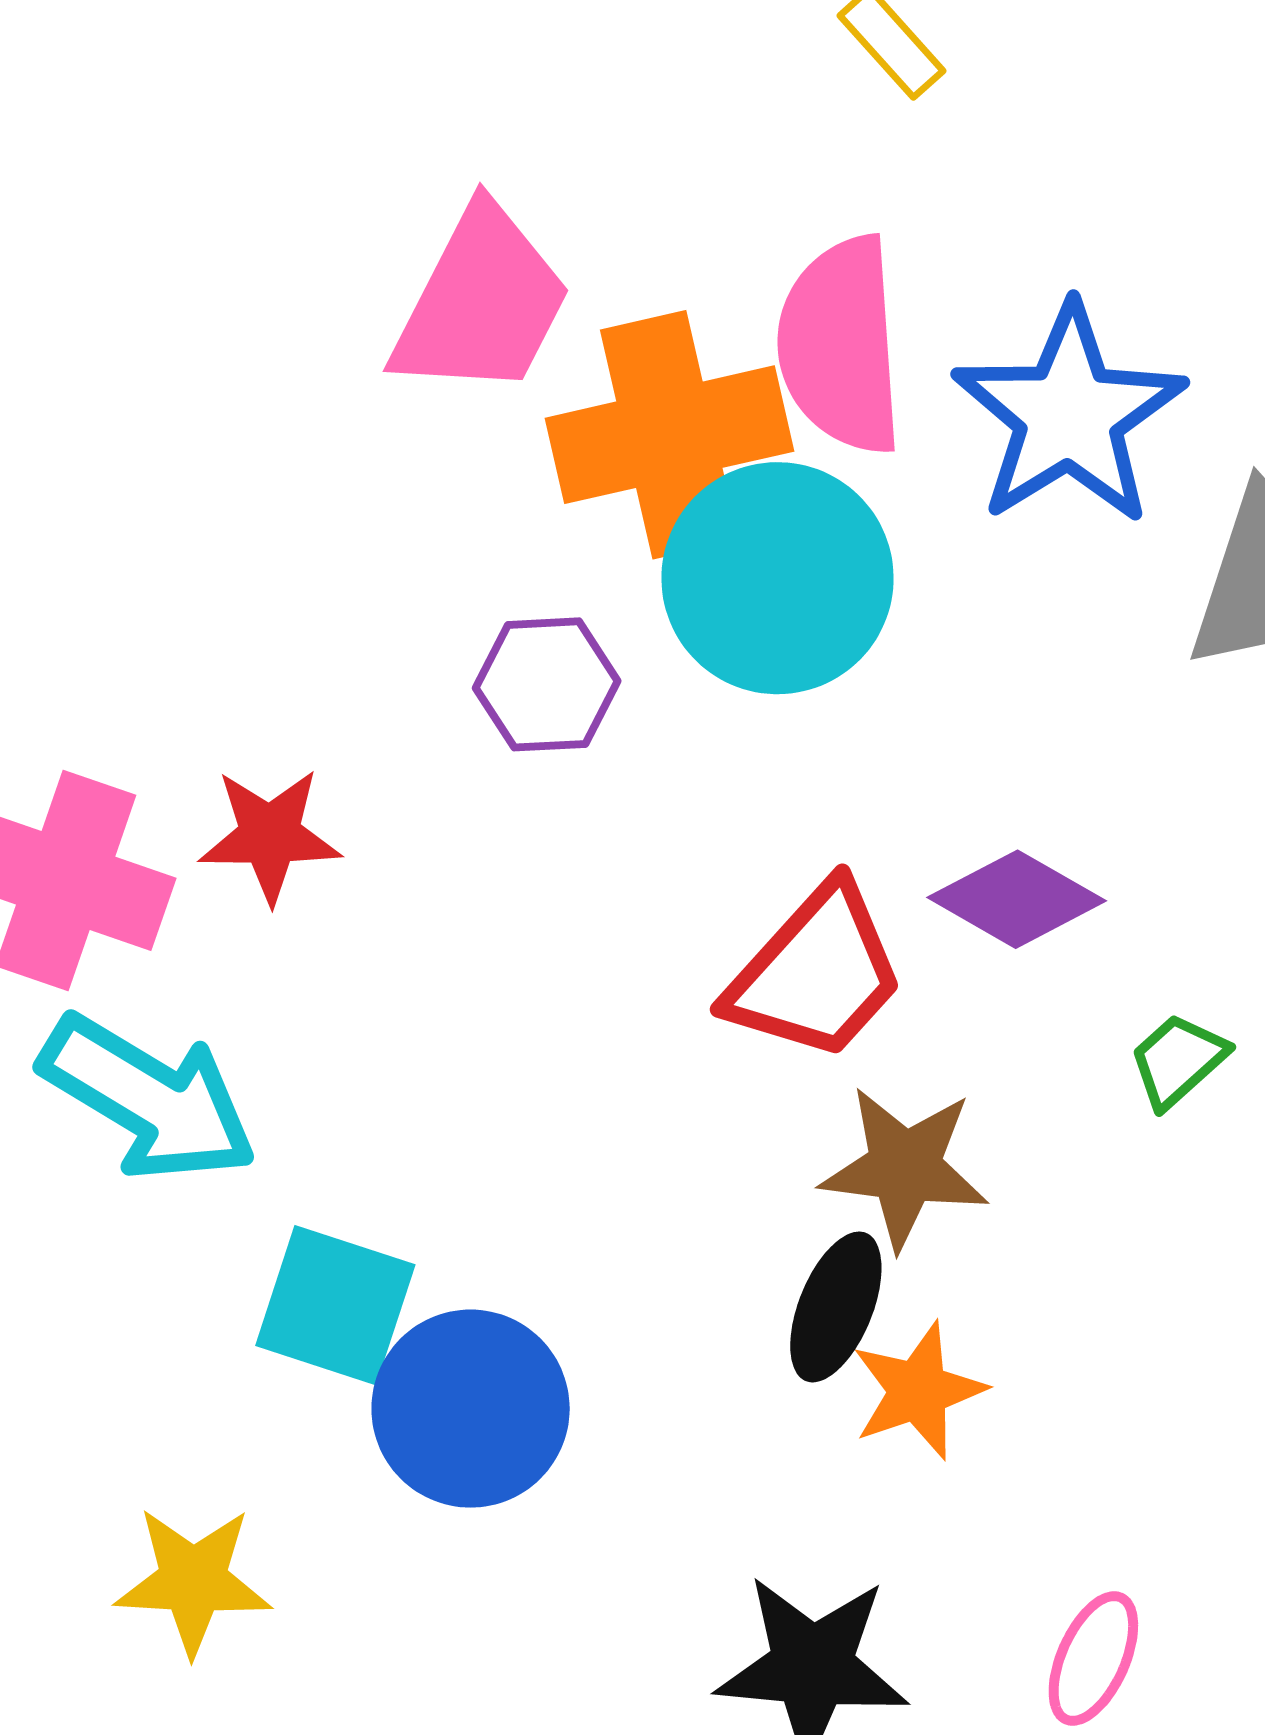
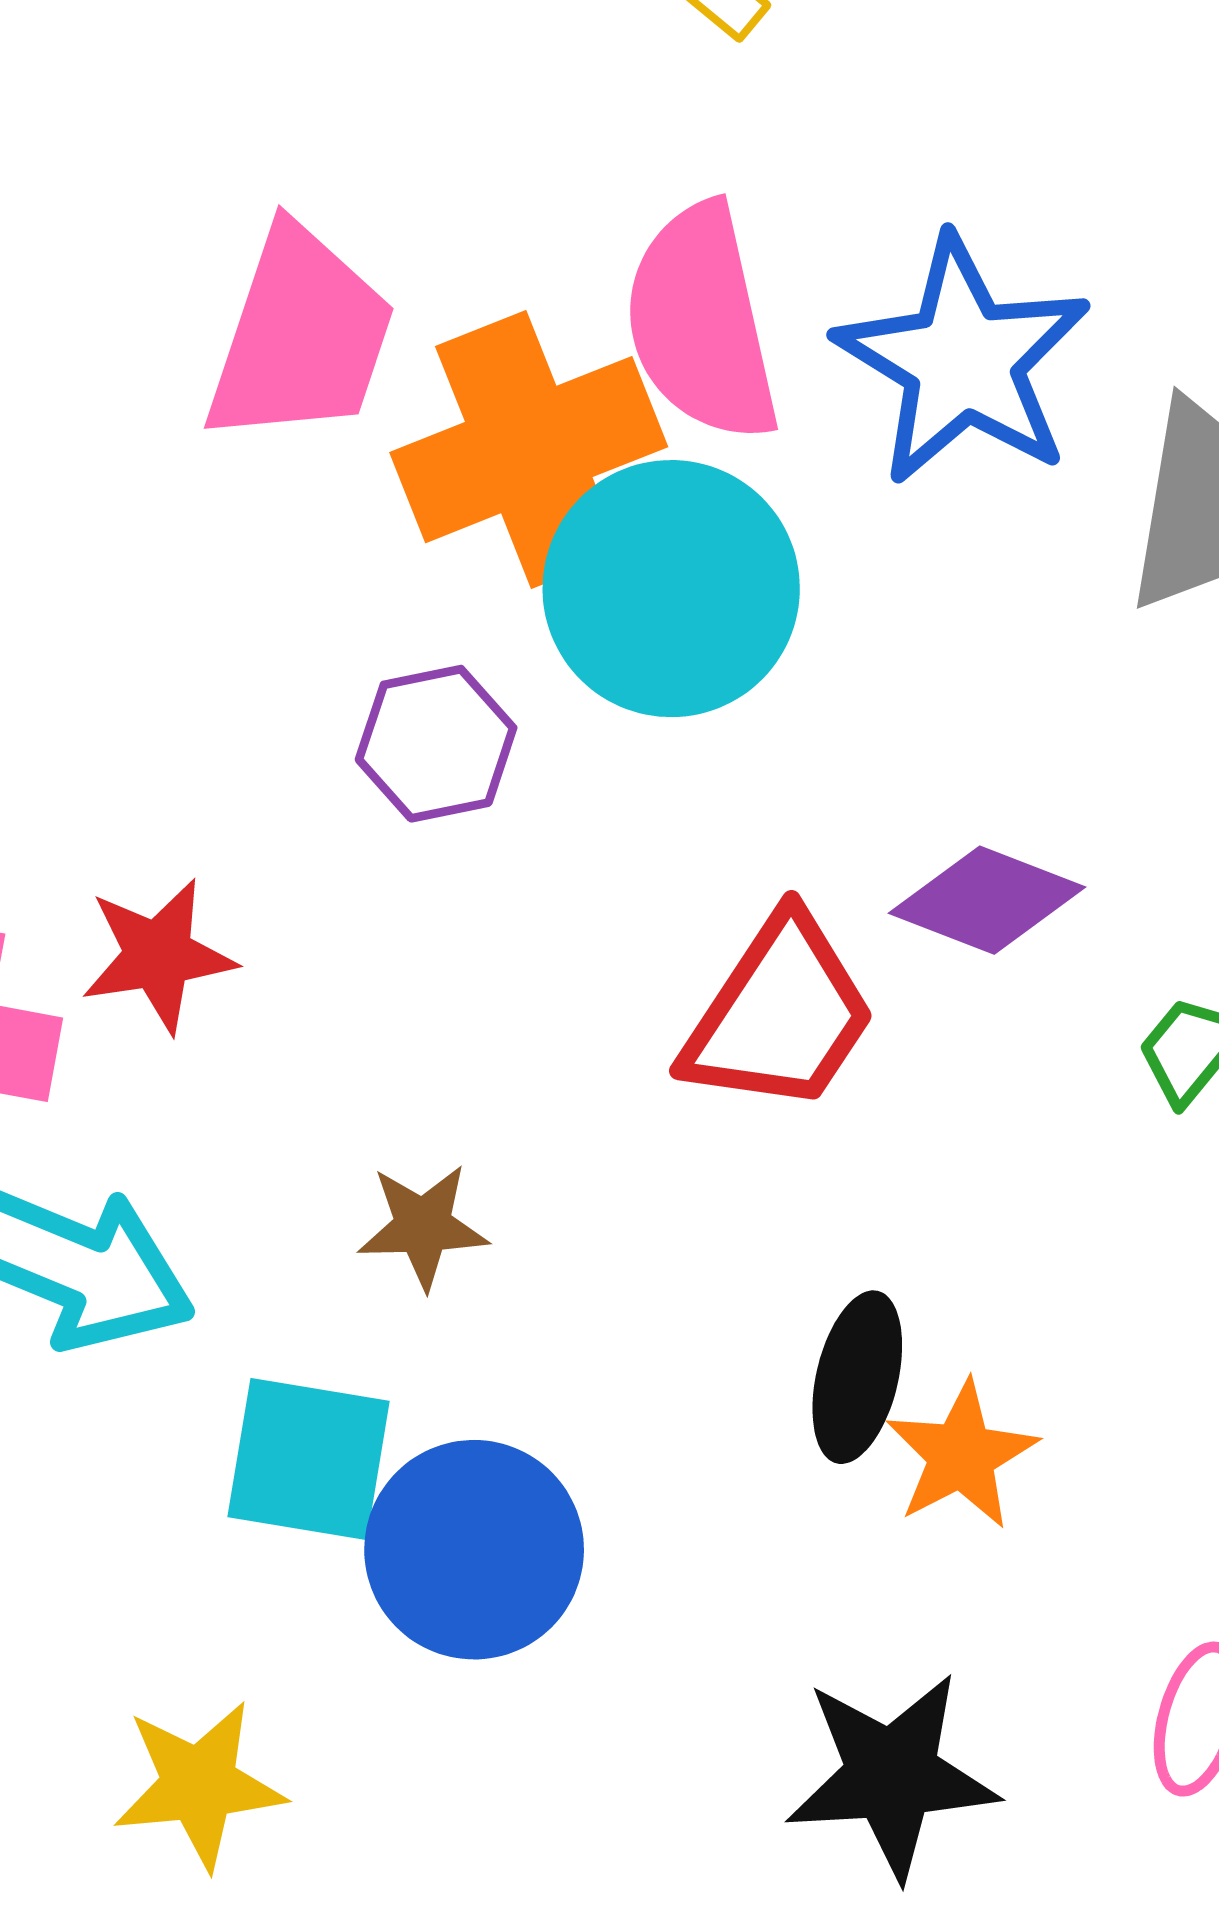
brown star: (905, 1167) -> (423, 1226), moved, size x0.7

